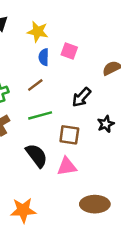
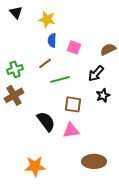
pink square: (69, 51) -> (74, 47), moved
black arrow: (81, 97) -> (96, 73), moved
green line: (40, 115) -> (60, 79), moved

